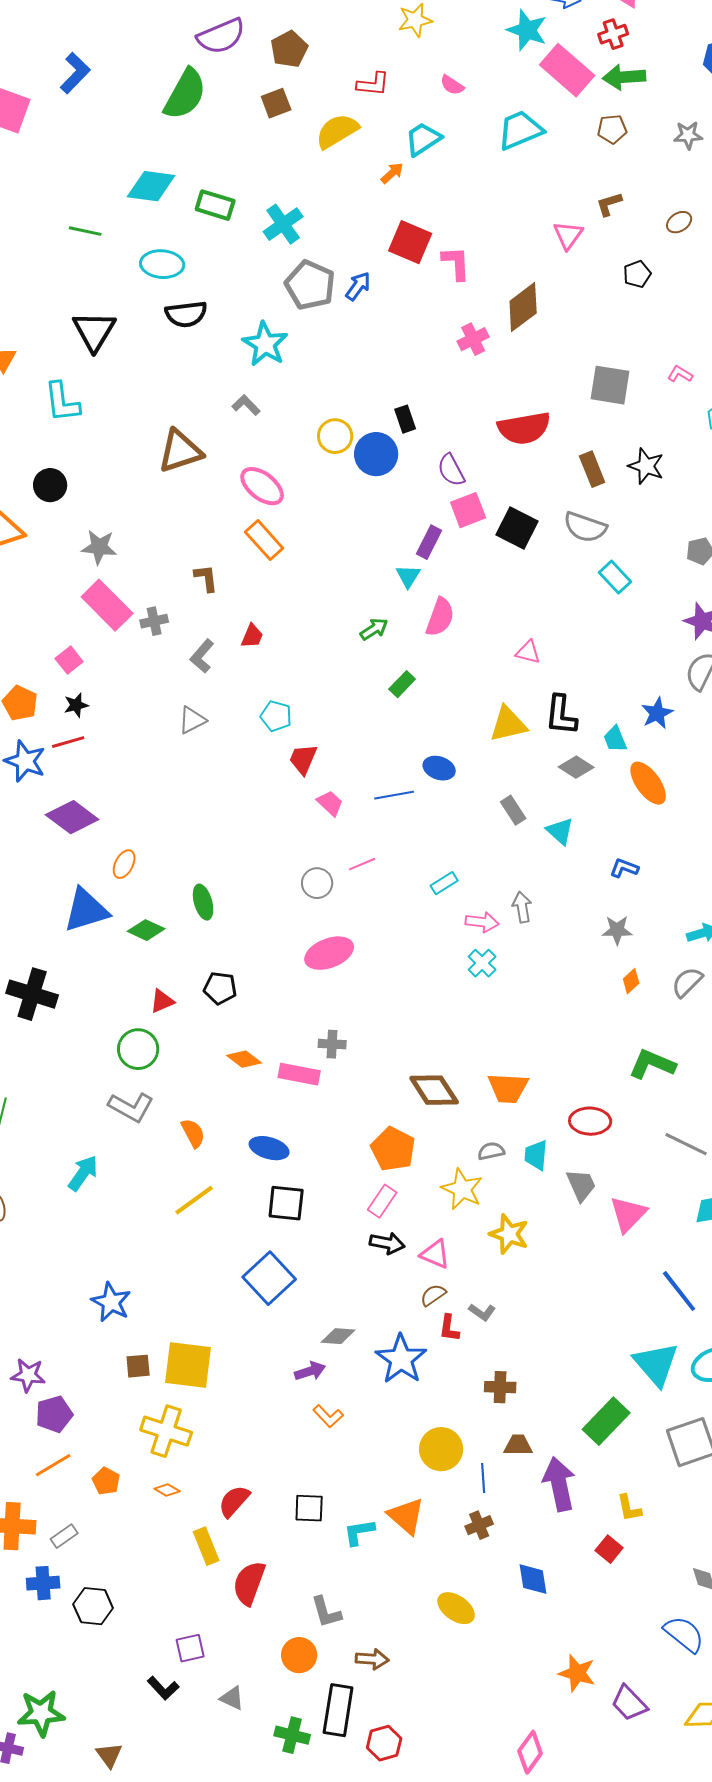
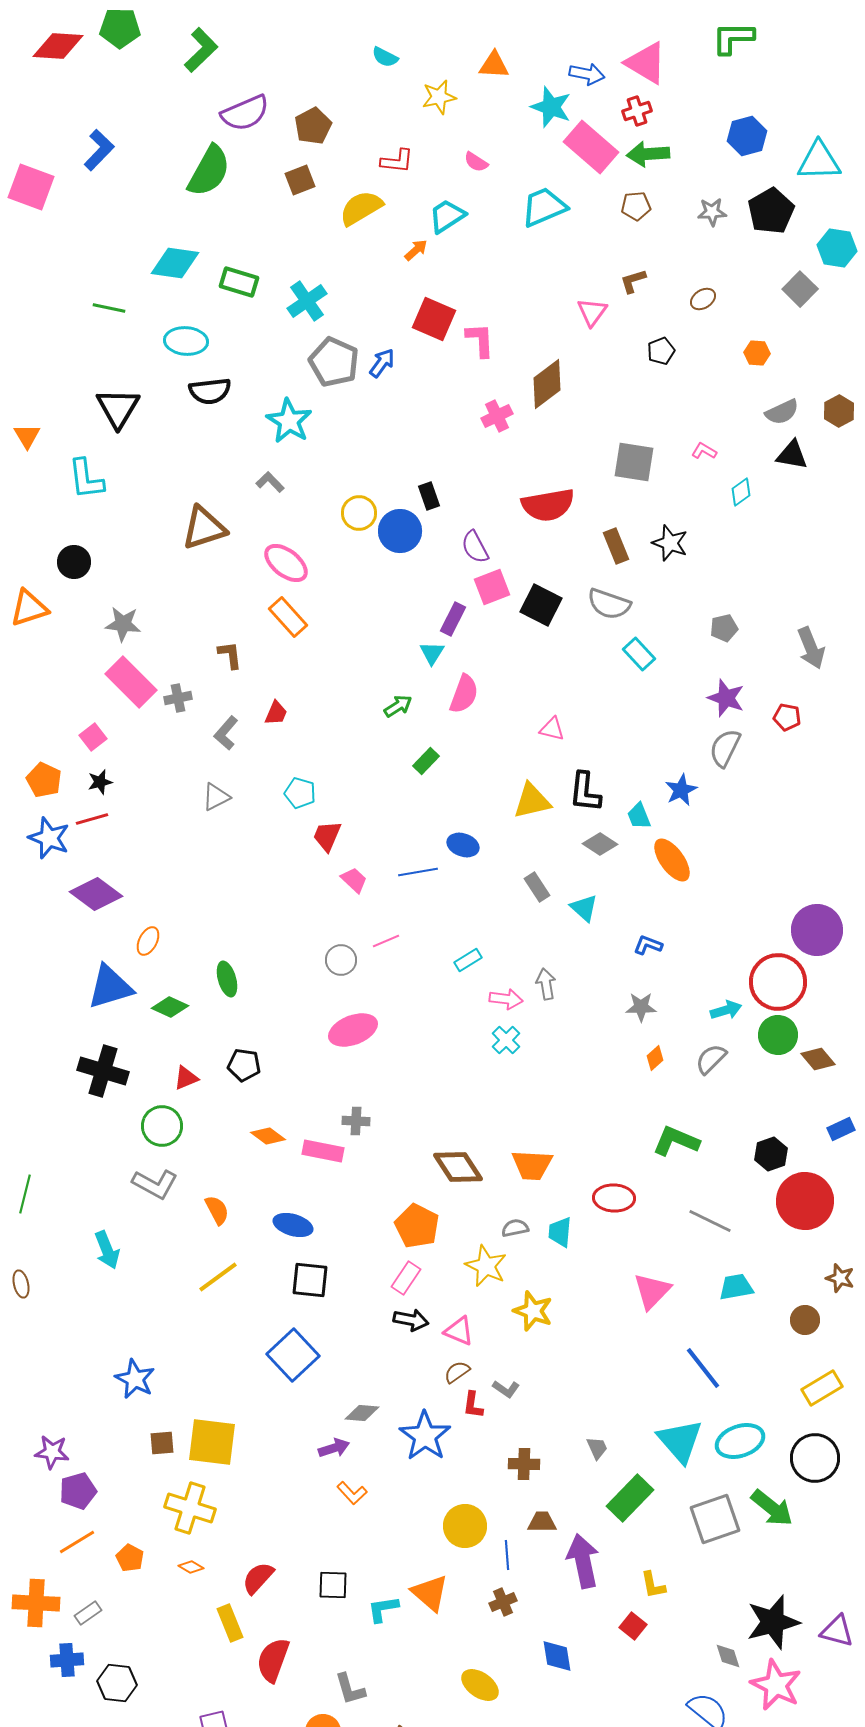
black cross: (32, 994) -> (103, 1071), moved
cyan arrow: (83, 1173) -> (107, 1250), turned 123
gray trapezoid: (581, 1185) -> (597, 1448), moved, size x0.7

